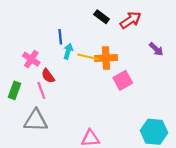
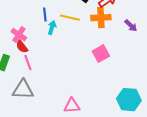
yellow line: (88, 57) -> (70, 18), moved
orange cross: (106, 58) -> (101, 18), moved
red semicircle: (48, 76) -> (22, 47), moved

